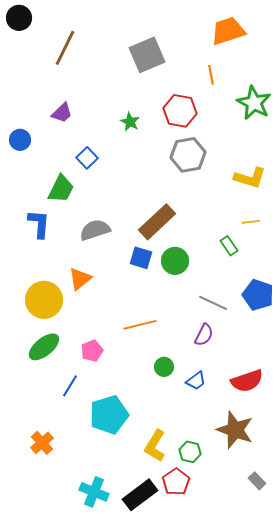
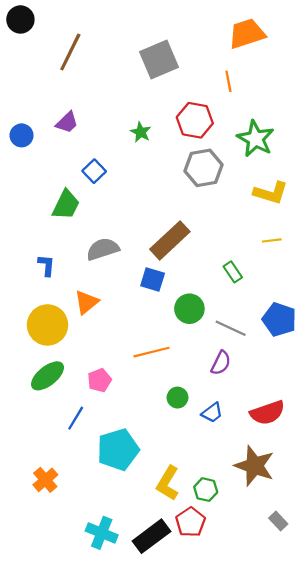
green star: (254, 103) -> (255, 139), moved
blue circle: (20, 140) -> (22, 135), moved
blue L-shape: (39, 224) -> (46, 265), moved, size x0.7
green rectangle: (229, 246) -> (233, 272), moved
green circle: (175, 261) -> (189, 309), moved

